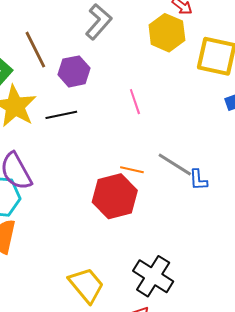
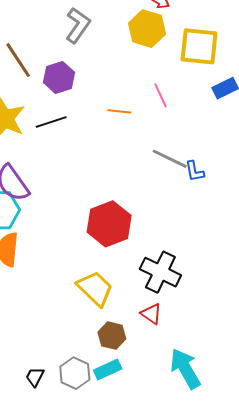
pink line: (135, 102) -> (161, 95), moved
orange line: (132, 170) -> (119, 111), moved
red hexagon: (115, 196) -> (109, 224), moved

